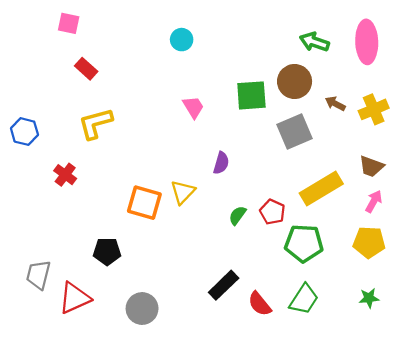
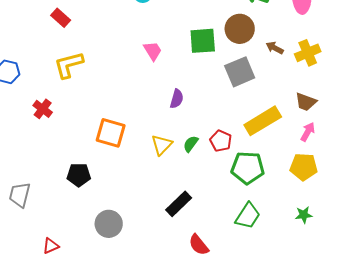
yellow triangle: (183, 192) -> (162, 145), moved
red triangle: (75, 298) -> (51, 246), moved, size x0.6
red semicircle: (260, 304) -> (199, 245), moved

